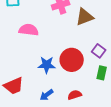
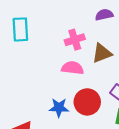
pink semicircle: (29, 30) -> (72, 68), moved

